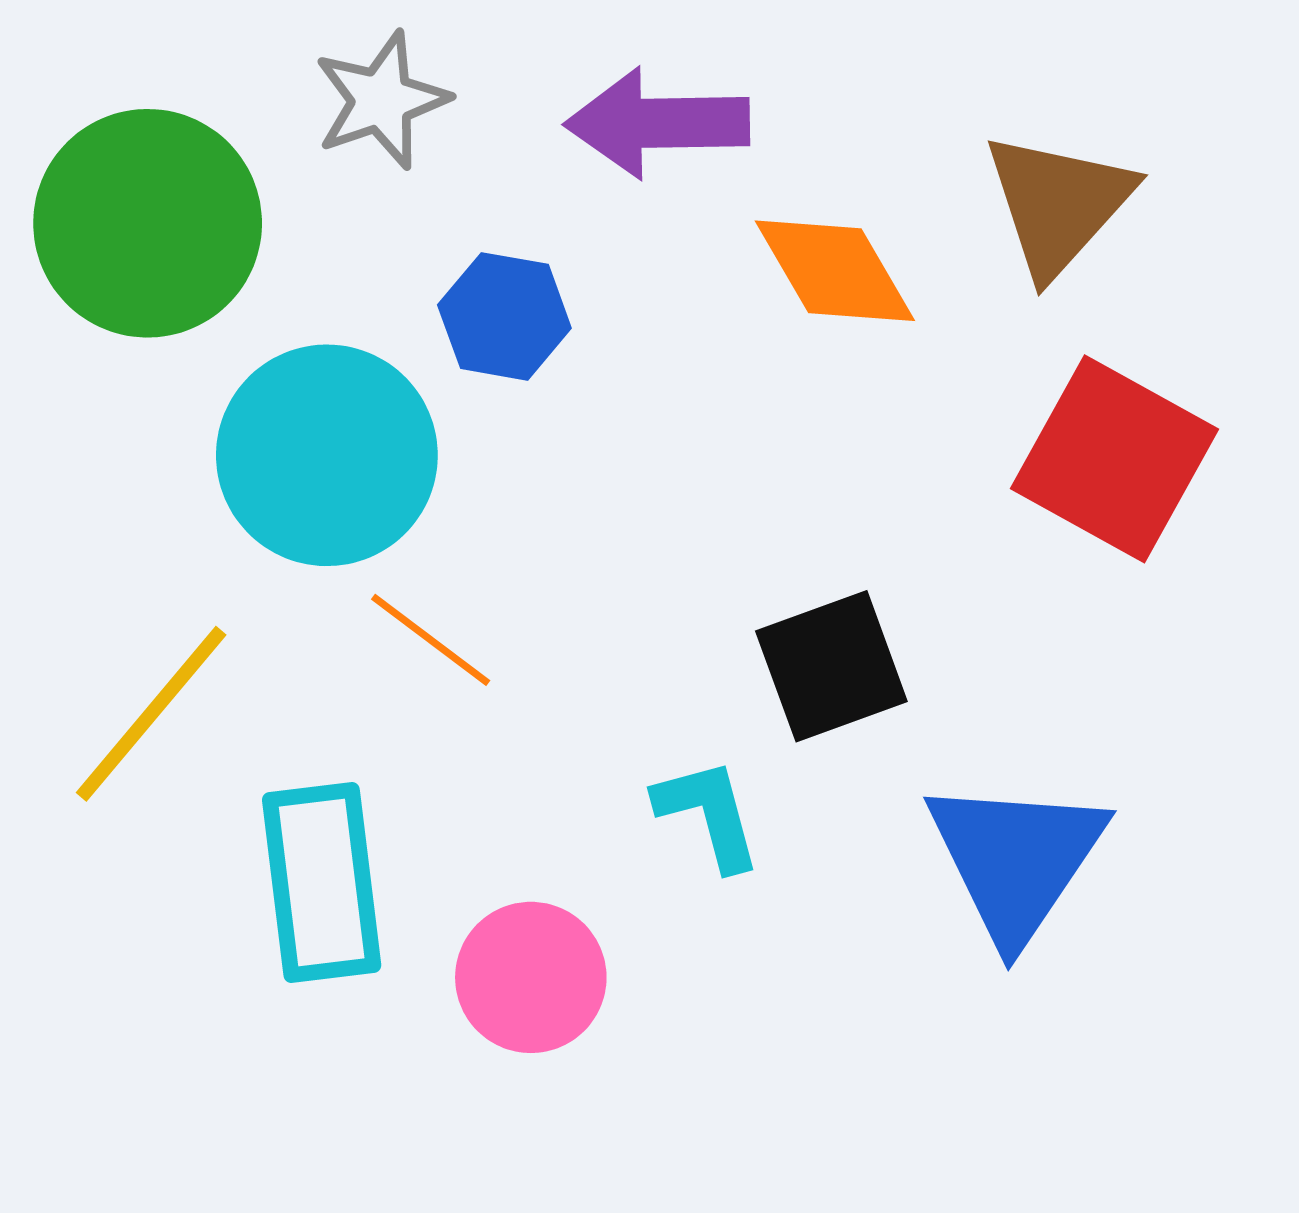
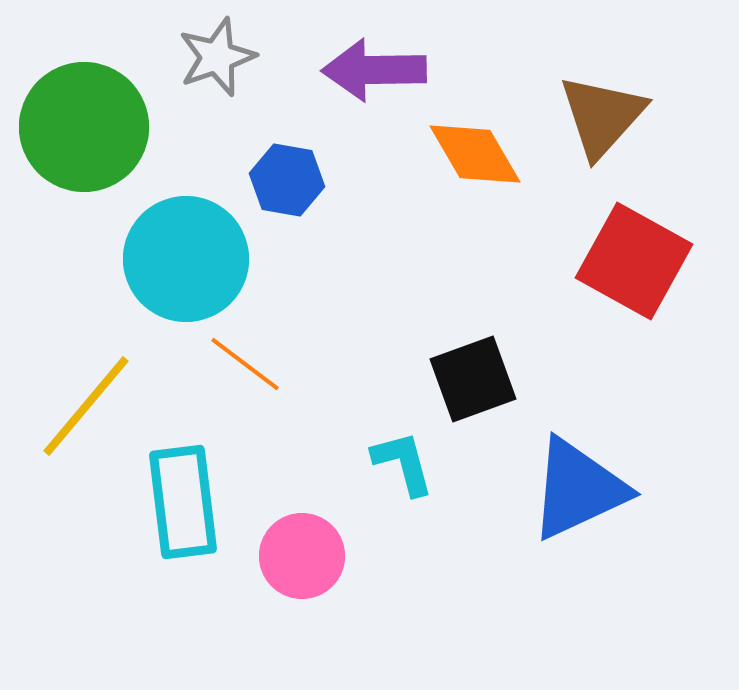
blue triangle: (1016, 860) -> (578, 489), turned 31

